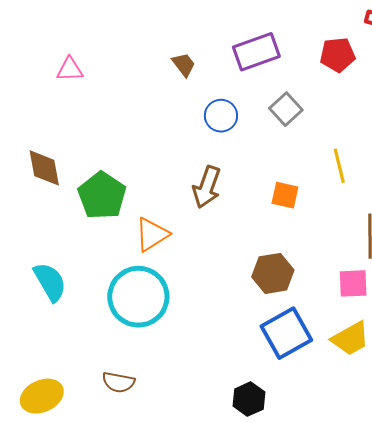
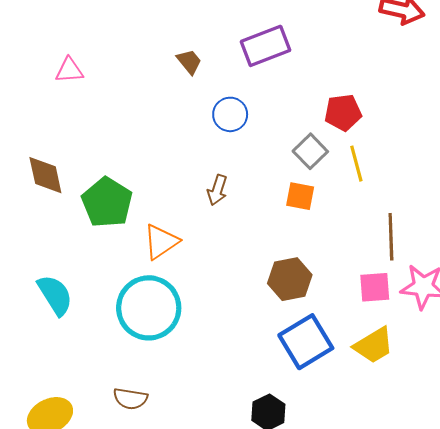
red pentagon: (338, 55) -> (343, 113), moved
gray square: (286, 109) -> (310, 151), moved
brown arrow: (207, 187) -> (217, 190), size x0.7

